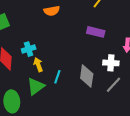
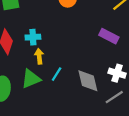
gray diamond: (87, 76) -> (88, 81), turned -35

